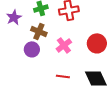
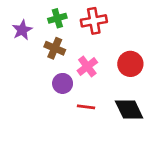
purple circle: (32, 49) -> (63, 83), moved

